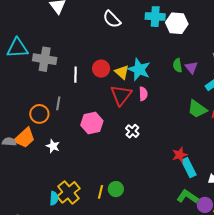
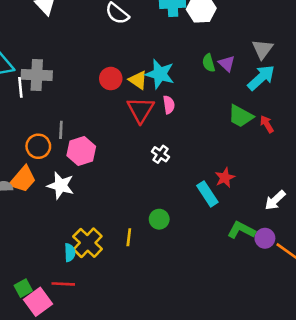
white line: (76, 75) -> (20, 87), moved
pink hexagon: (92, 123) -> (81, 151), moved
white star: (53, 146) -> (61, 186), size x1.5
cyan rectangle: (189, 168) -> (207, 194), moved
green circle: (116, 189) -> (159, 219), moved

